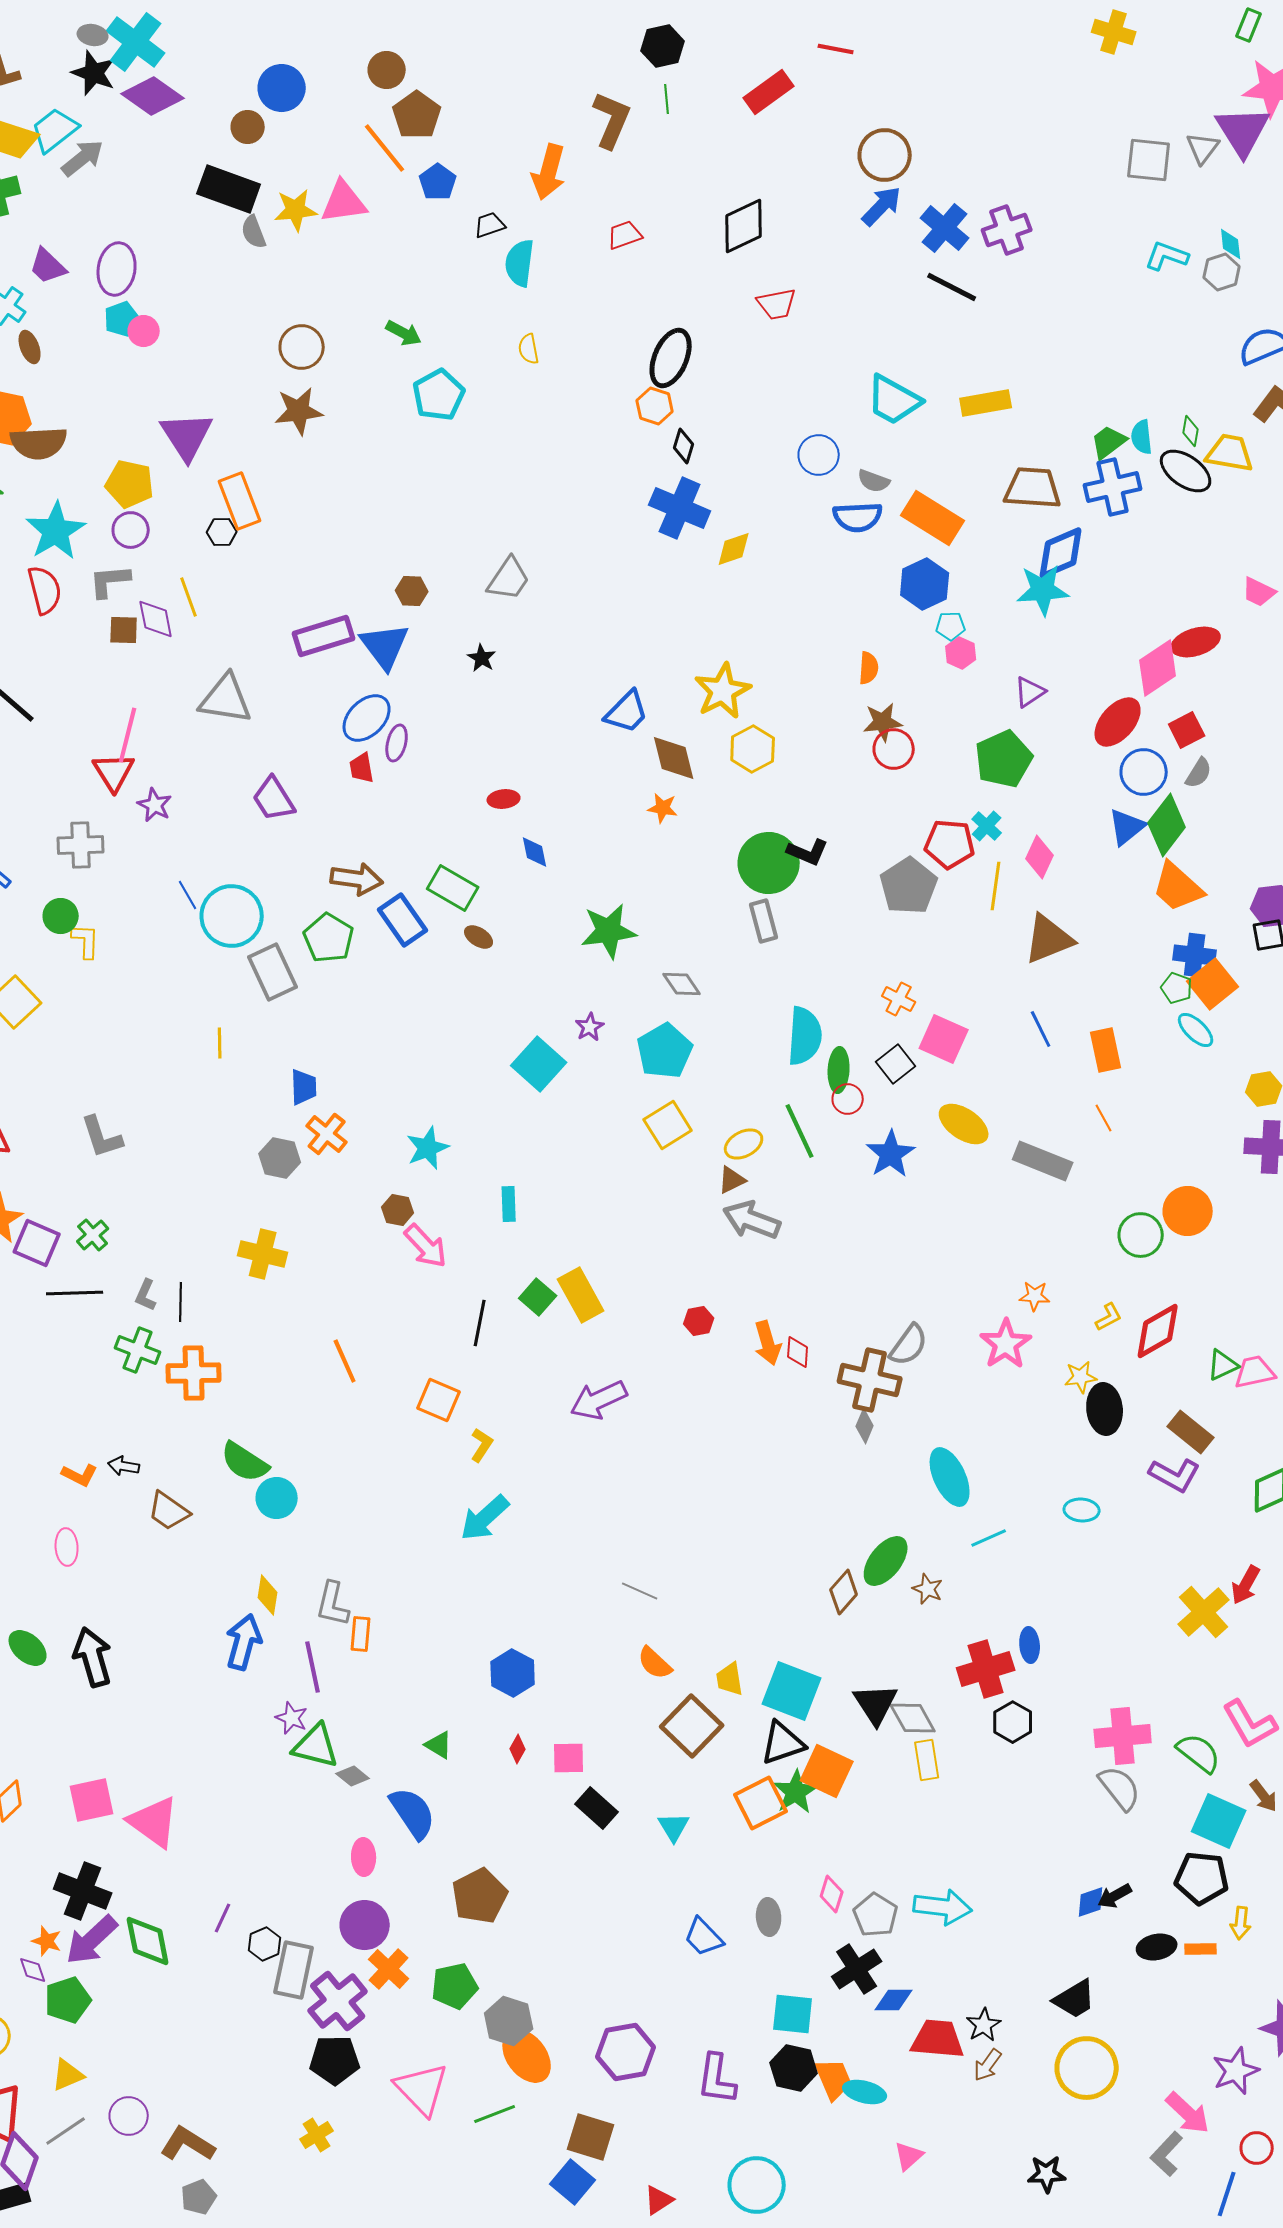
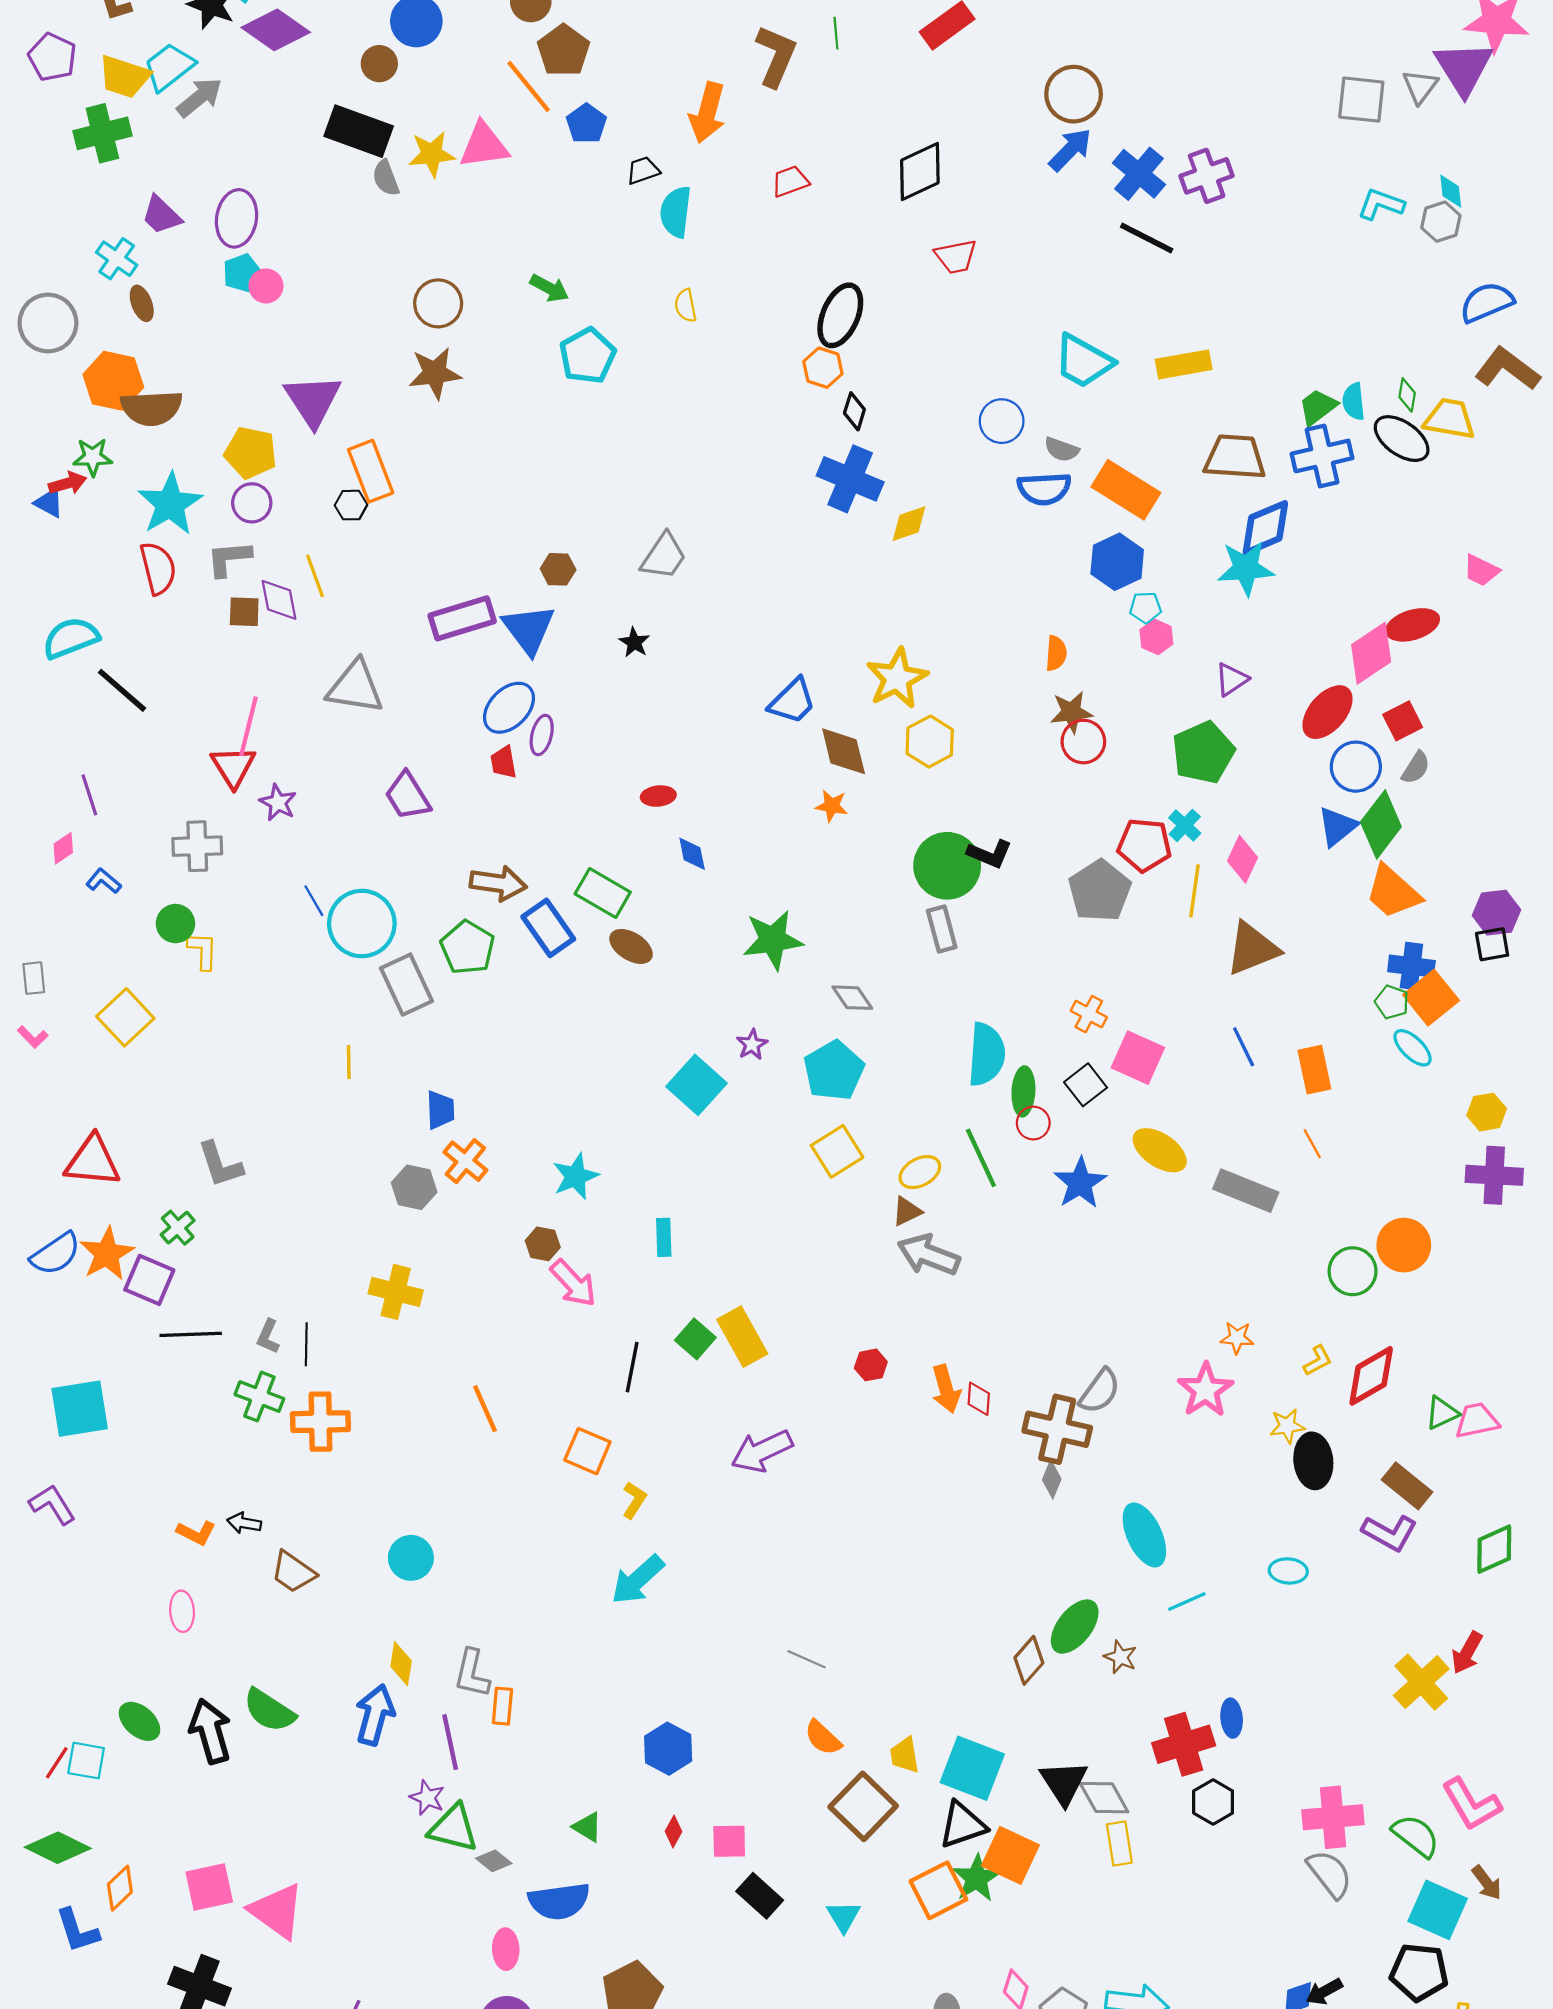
brown ellipse: (479, 937) -> (631, 946), size x1.4
green cross: (93, 1235) -> (178, 1228), moved
green semicircle: (245, 1462) -> (269, 1710), moved
blue semicircle: (413, 1813) -> (559, 1901), turned 116

